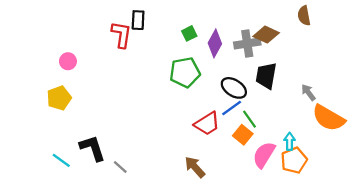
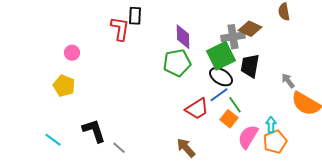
green square: (189, 33) -> (221, 56), moved, size x2.0
purple diamond: (215, 43) -> (183, 37), moved, turned -30
yellow pentagon: (59, 98) -> (64, 86), turned -30
cyan line: (61, 160) -> (53, 140), moved

